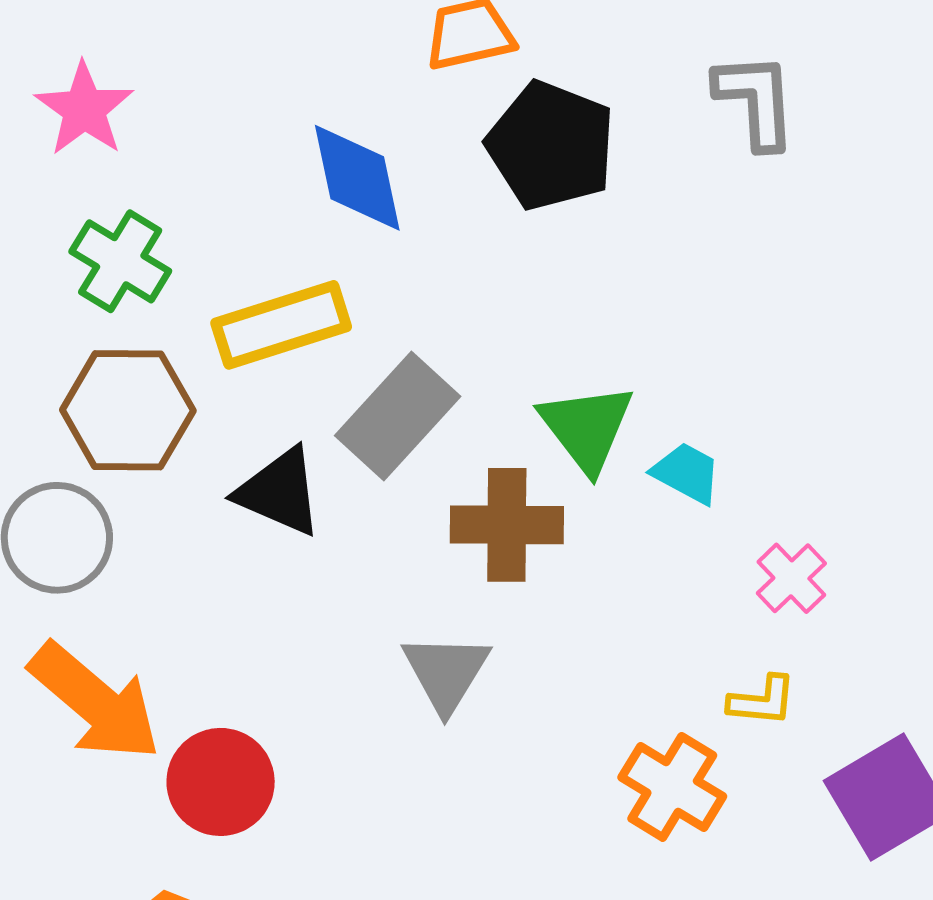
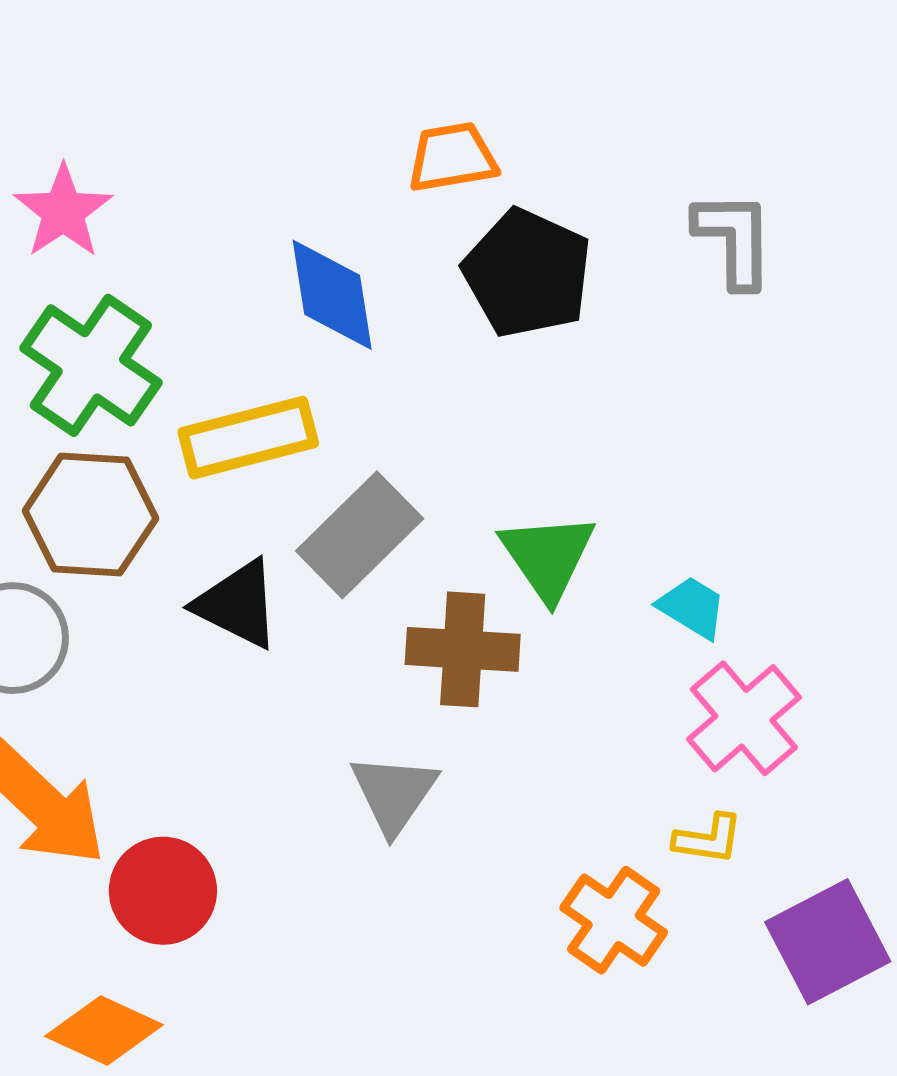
green cross: (120, 261) -> (91, 365), size x1.4
cyan trapezoid: (687, 473) -> (692, 607), moved
pink cross: (791, 578) -> (744, 718), size x1.6

